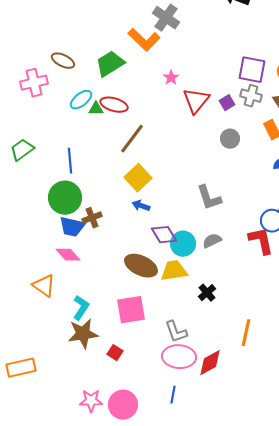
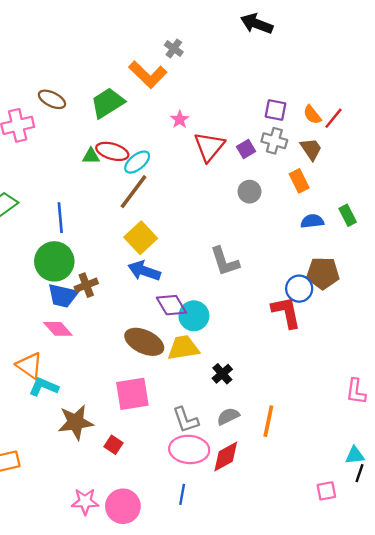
gray cross: (166, 18) -> (174, 48), size x0.6
purple square: (252, 70) -> (276, 110), size x0.7
cyan ellipse: (81, 100) -> (137, 162), moved
blue arrow: (141, 206) -> (144, 271), size x1.5
gray semicircle: (212, 241) -> (228, 416), moved
cyan L-shape: (81, 308) -> (44, 387), moved, turned -100

